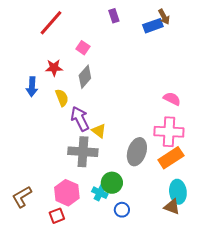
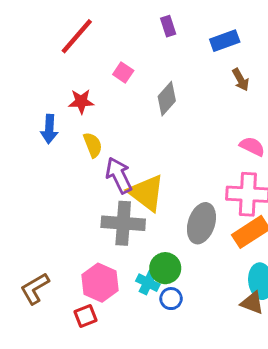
brown arrow: (164, 17) -> (241, 80), moved
gray diamond: (85, 77) -> (167, 99), moved
yellow triangle: (99, 131) -> (146, 193), size x1.8
blue circle: (122, 210) -> (171, 299), moved

